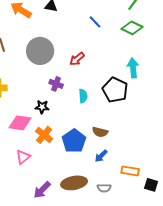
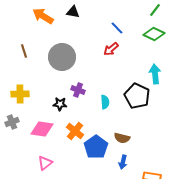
red arrow: (77, 59) -> (111, 49), moved
black star: (42, 107) -> (60, 104), moved
orange cross: (44, 135) -> (75, 131), moved
blue arrow: (101, 156) -> (123, 162), turned -32

